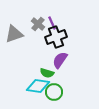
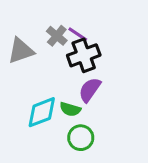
purple line: (52, 23) -> (78, 34), turned -32
cyan diamond: (38, 86) -> (42, 112), moved, turned -30

